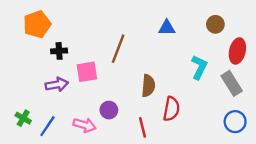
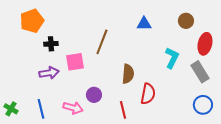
green cross: (23, 118) -> (11, 109), moved
blue line: (47, 126) -> (41, 109), turned -48

